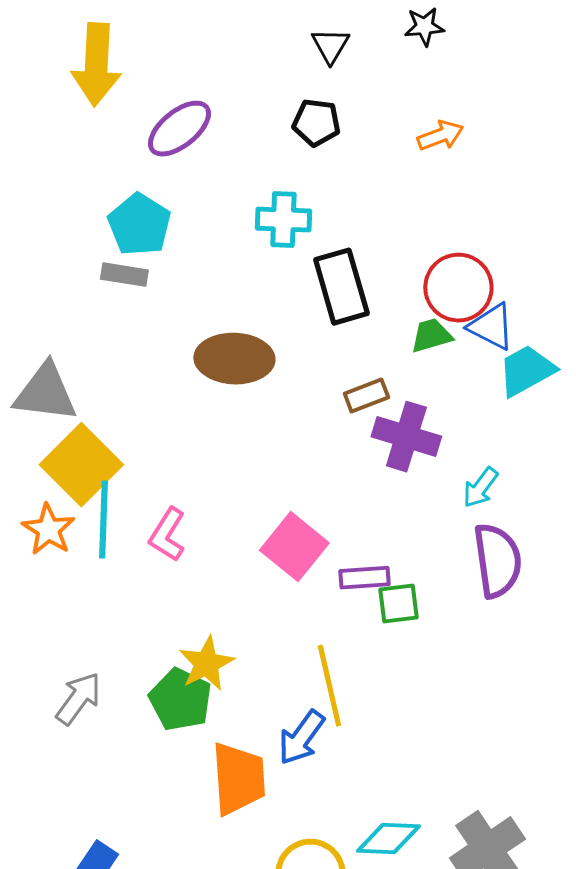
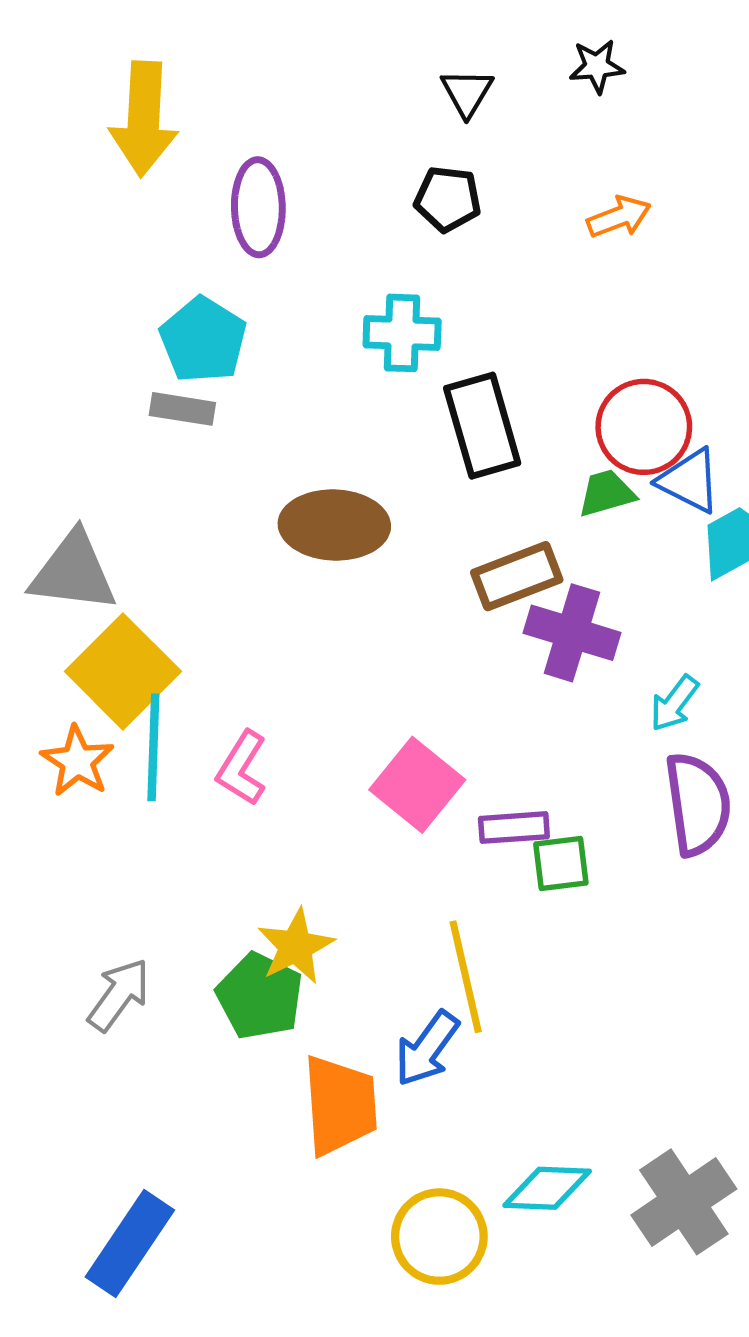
purple ellipse: (179, 129) -> (258, 207), turned -52
brown rectangle: (366, 396) -> (517, 576), size x1.4

